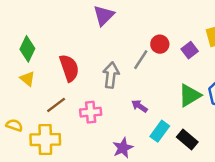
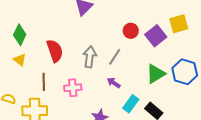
purple square: (190, 50) -> (156, 36), size x1.5
gray line: (141, 60) -> (115, 57), moved
brown line: (56, 105) -> (44, 82), turned -54

